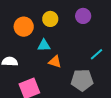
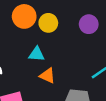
orange circle: (24, 27) -> (24, 16), moved

